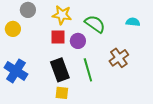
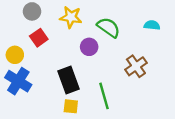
yellow circle: (13, 29) -> (15, 55), moved
red square: (58, 37) -> (39, 38), moved, turned -35
green line: (88, 70) -> (104, 96), moved

